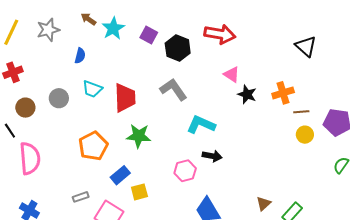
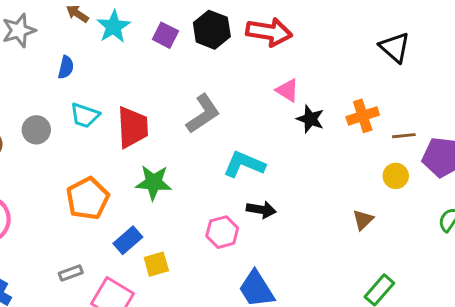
black hexagon: (178, 48) -> (212, 30), moved
gray L-shape: (174, 89) -> (203, 114), turned 92
brown line: (301, 112) -> (404, 136), moved
brown triangle: (263, 204) -> (363, 220), moved

